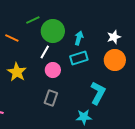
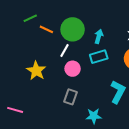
green line: (33, 20) -> (30, 18), moved
orange line: (12, 38) -> (46, 29), moved
cyan star: (84, 117) -> (94, 116), moved

